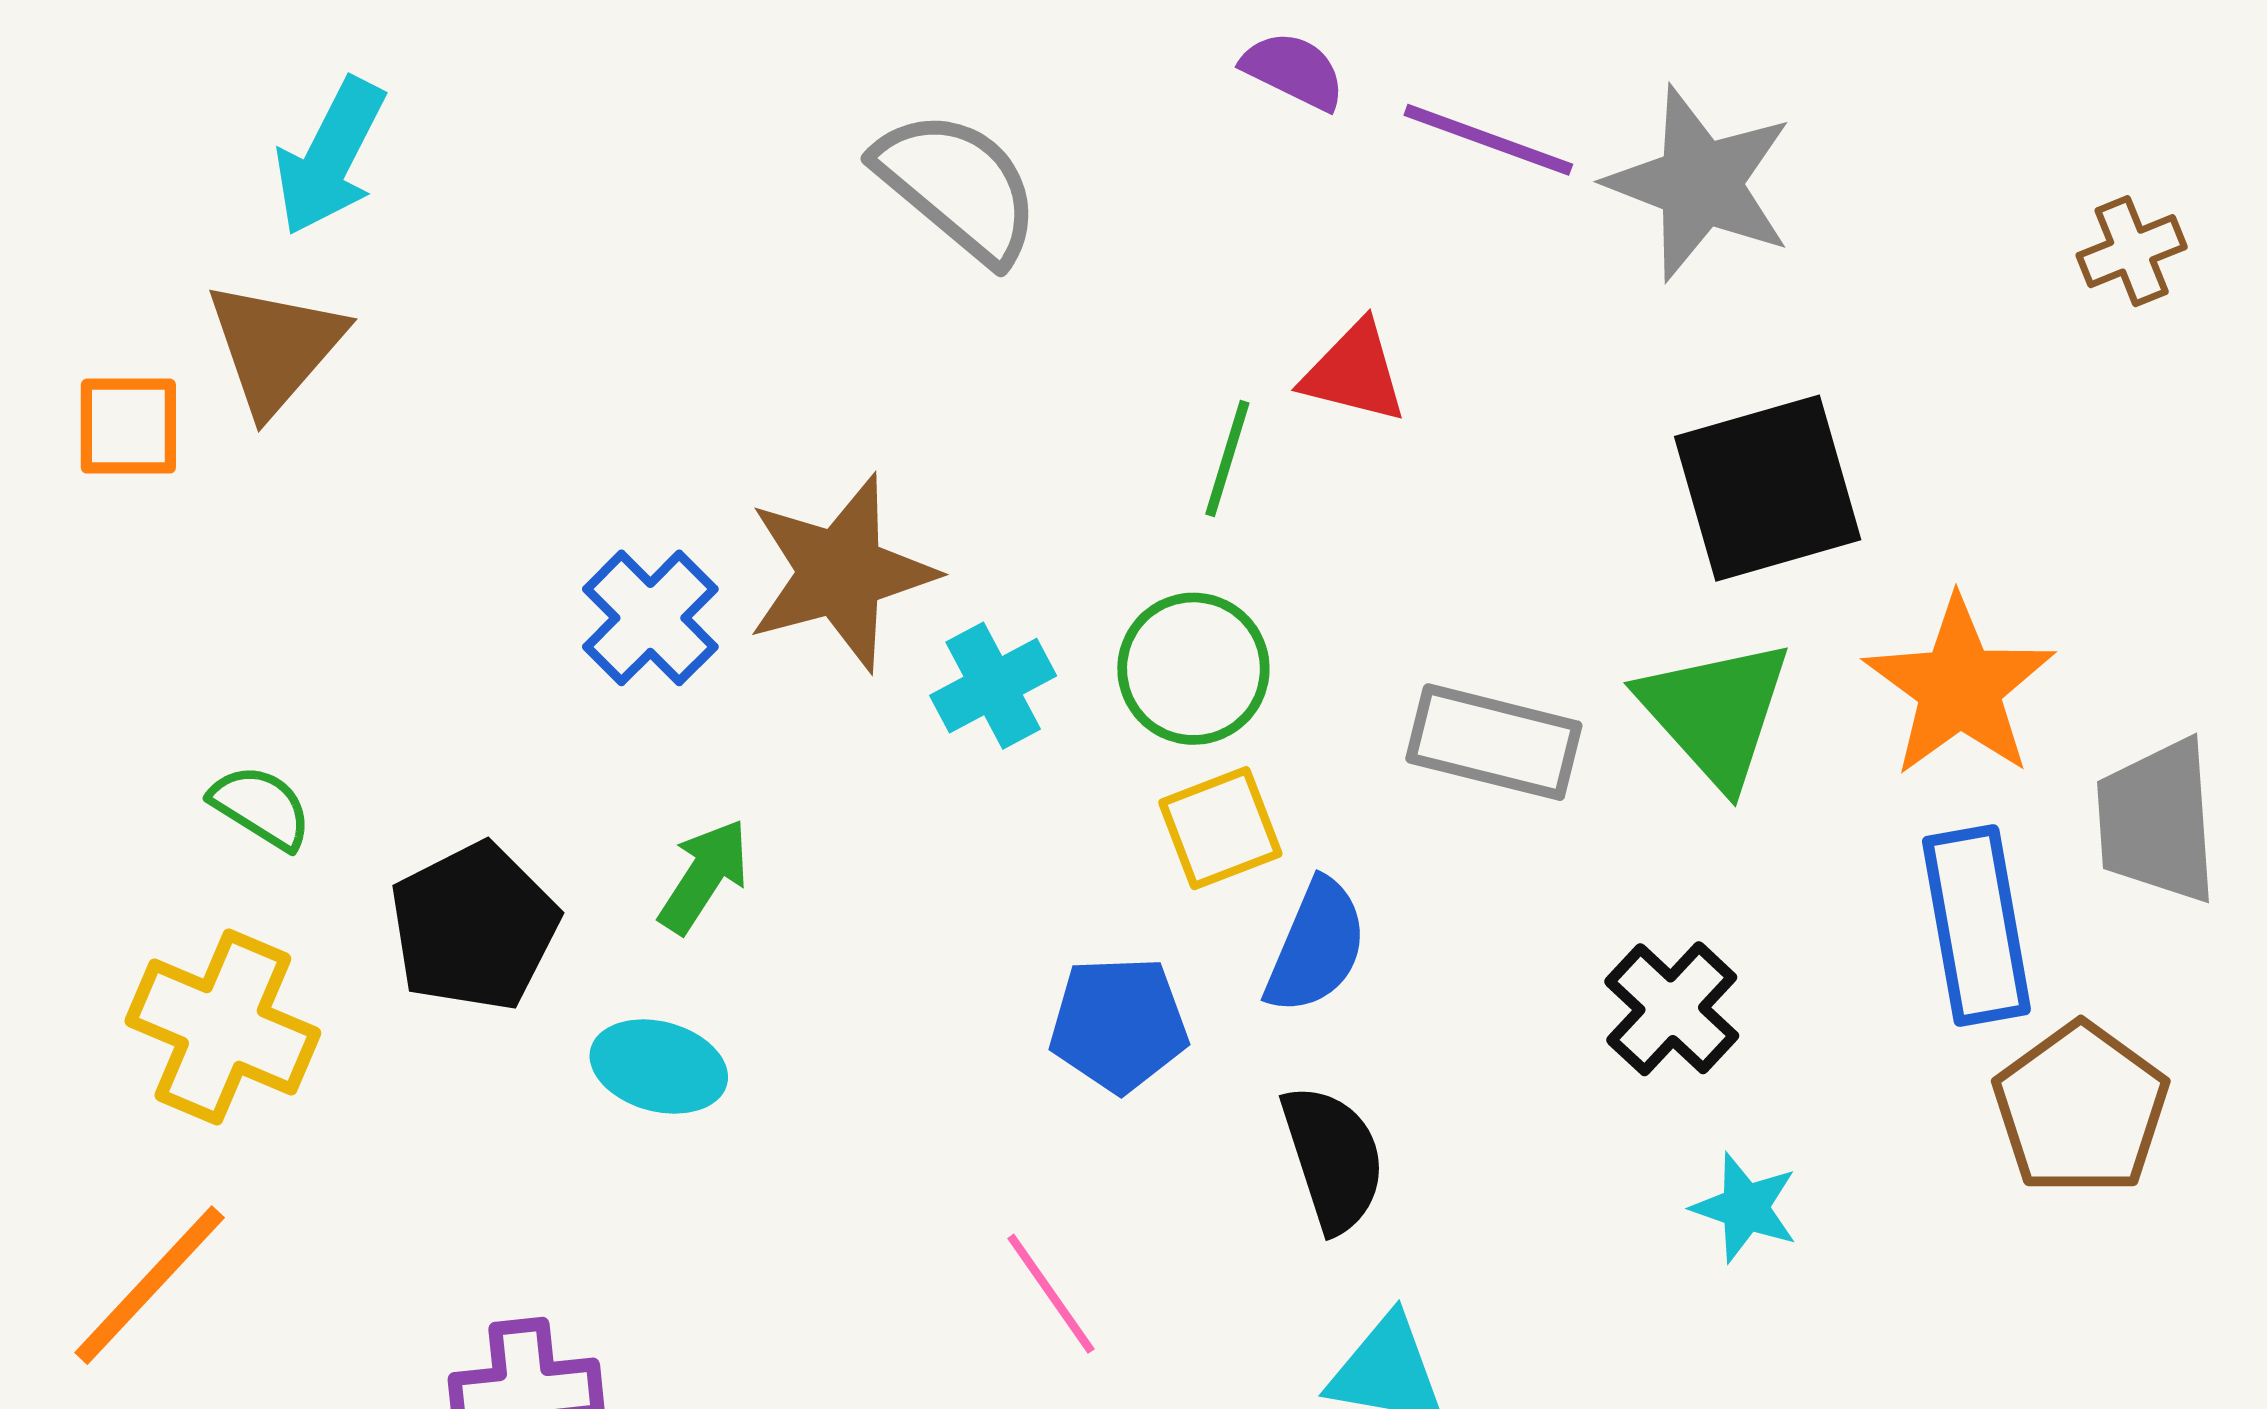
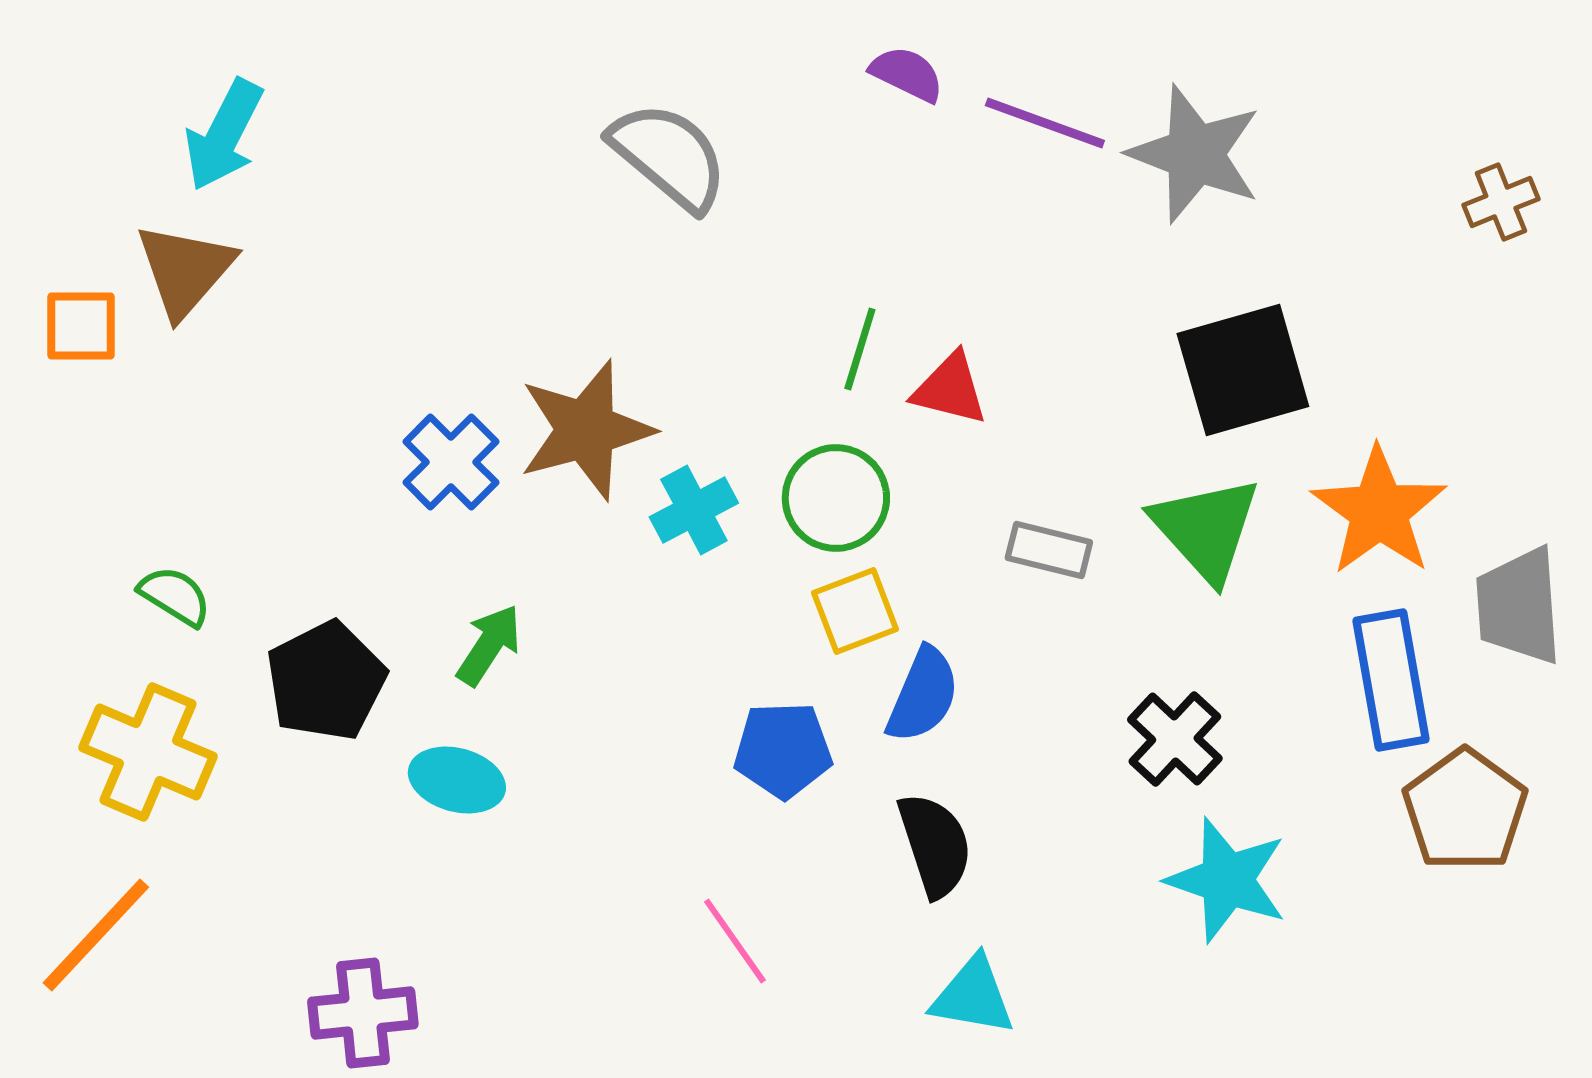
red triangle: (1354, 372) -> (950, 389), moved
gray rectangle: (1494, 742) -> (1049, 550), size x0.7
cyan star: (1745, 1208) -> (1227, 880), size x1.6

